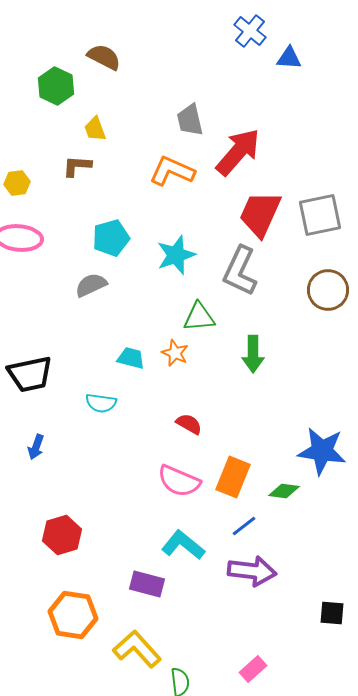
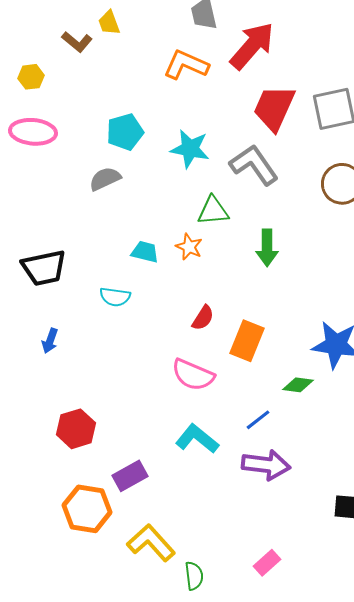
brown L-shape: (77, 166) -> (77, 42), moved, turned -144
cyan star: (176, 255) -> (190, 149), turned 30
gray L-shape: (240, 271) -> (254, 165), turned 120
red semicircle: (189, 424) -> (203, 318), turned 92
orange rectangle: (233, 477) -> (247, 341), moved
purple rectangle: (147, 584) -> (130, 476), moved, turned -44

